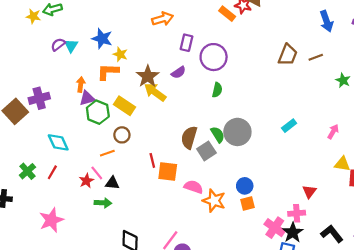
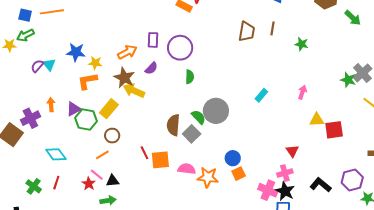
orange arrow: (163, 19) -> (127, 52), moved
brown line: (316, 57) -> (272, 28), turned -48
orange arrow: (81, 85) -> (51, 105), moved
yellow rectangle: (124, 106) -> (109, 109), turned -72

